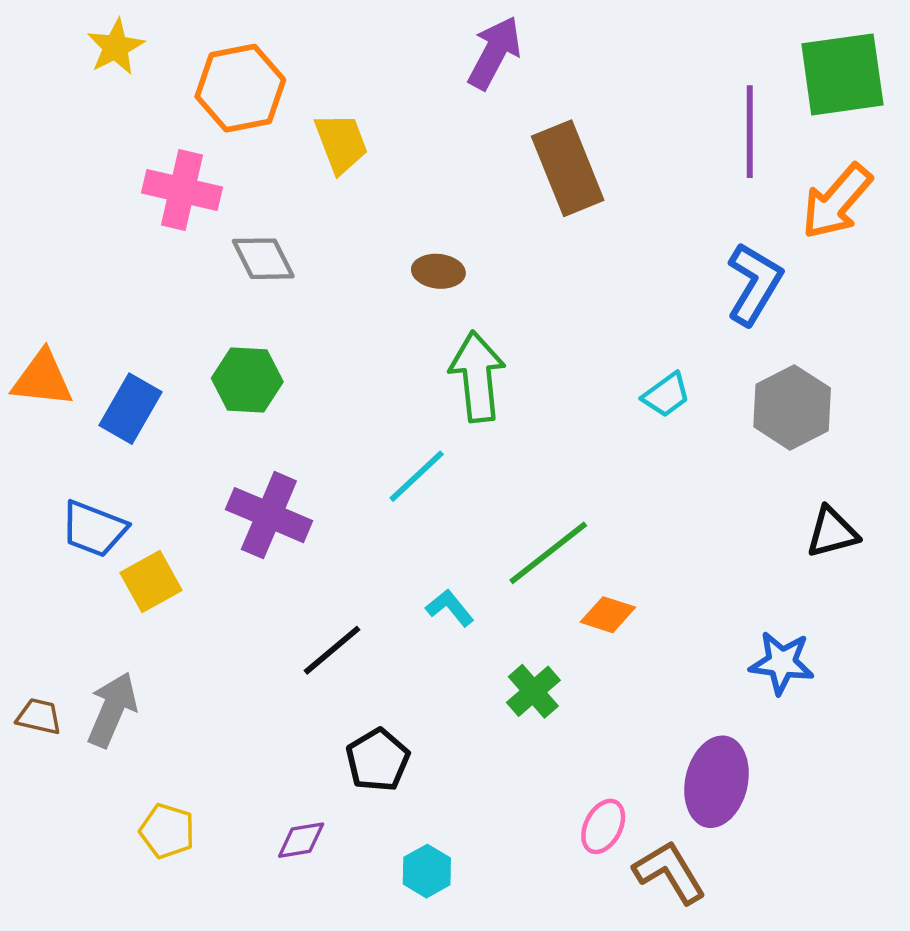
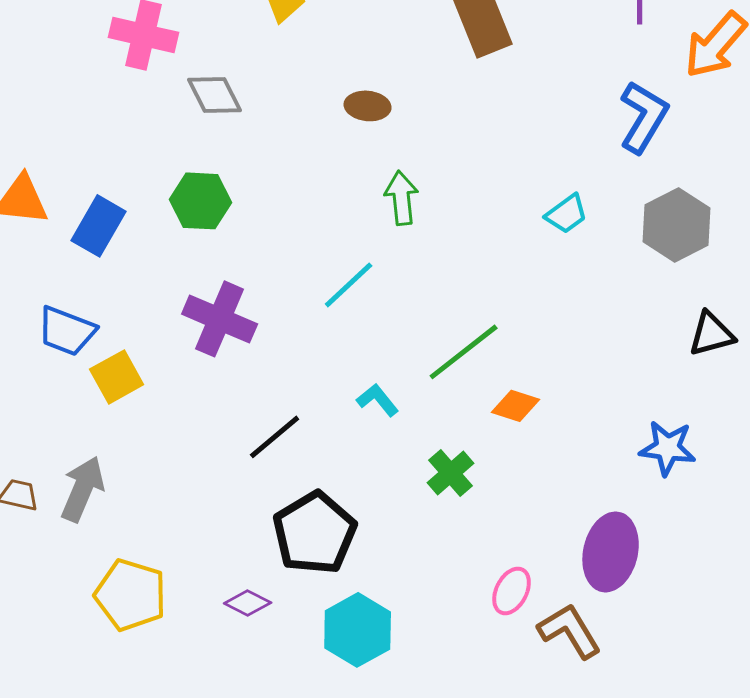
green arrow: (477, 377) -> (402, 198), size x0.7
black pentagon: (378, 760) -> (315, 533), size x1.5
yellow pentagon: (167, 831) -> (131, 595), size x1.5
purple diamond: (301, 840) -> (248, 603), turned 36
cyan hexagon: (427, 871) -> (358, 630), size x1.6

